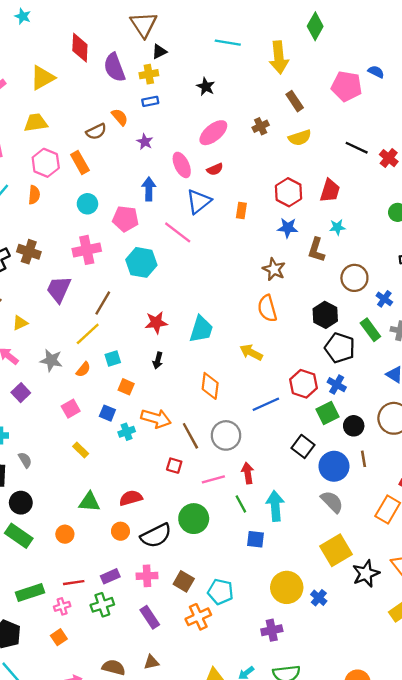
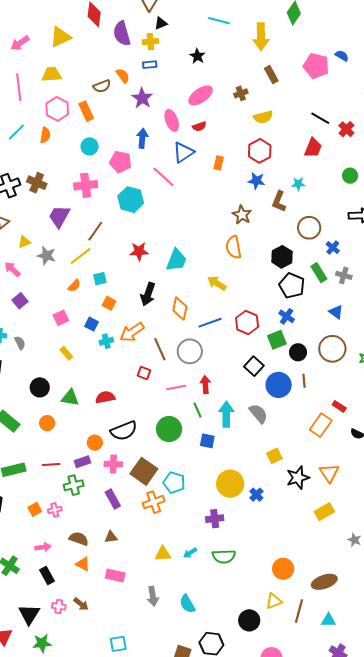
yellow semicircle: (300, 138) -> (263, 117), moved
purple star: (145, 142) -> (142, 98), size x1.5
red trapezoid: (330, 191) -> (313, 148), moved
gray star: (51, 360) -> (46, 256), moved
black arrow: (158, 360) -> (148, 294), moved, size x1.6
red hexagon: (304, 384) -> (247, 322), moved
blue line: (266, 404) -> (210, 323), moved
orange arrow: (156, 418) -> (132, 332), turned 125
gray semicircle: (25, 460) -> (20, 343), moved
gray semicircle: (332, 502) -> (258, 414), moved
black circle: (21, 503) -> (40, 387), moved
green circle: (194, 519) -> (169, 429), moved
orange circle: (120, 531) -> (95, 443), moved
yellow square: (336, 550) -> (274, 456), size x0.6
brown square: (184, 581) -> (144, 471), size x1.5
pink cross: (62, 606) -> (55, 510), moved

